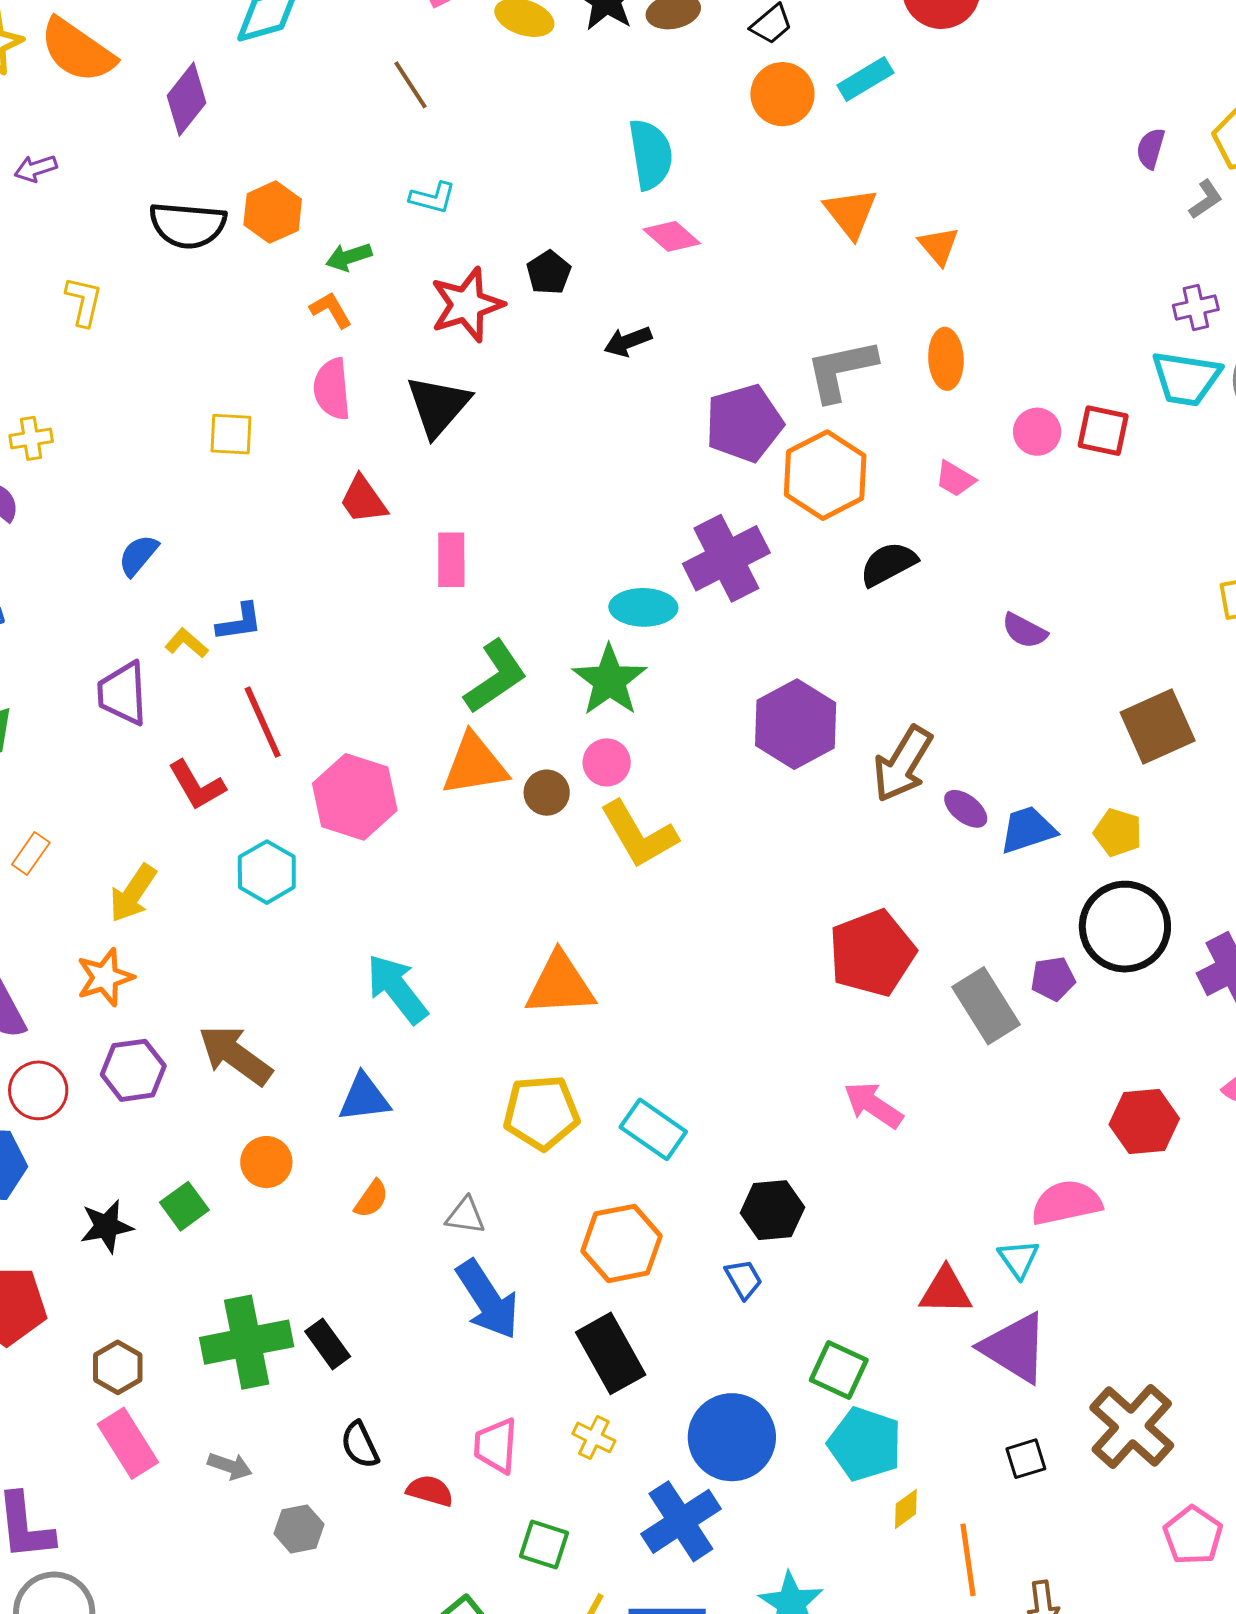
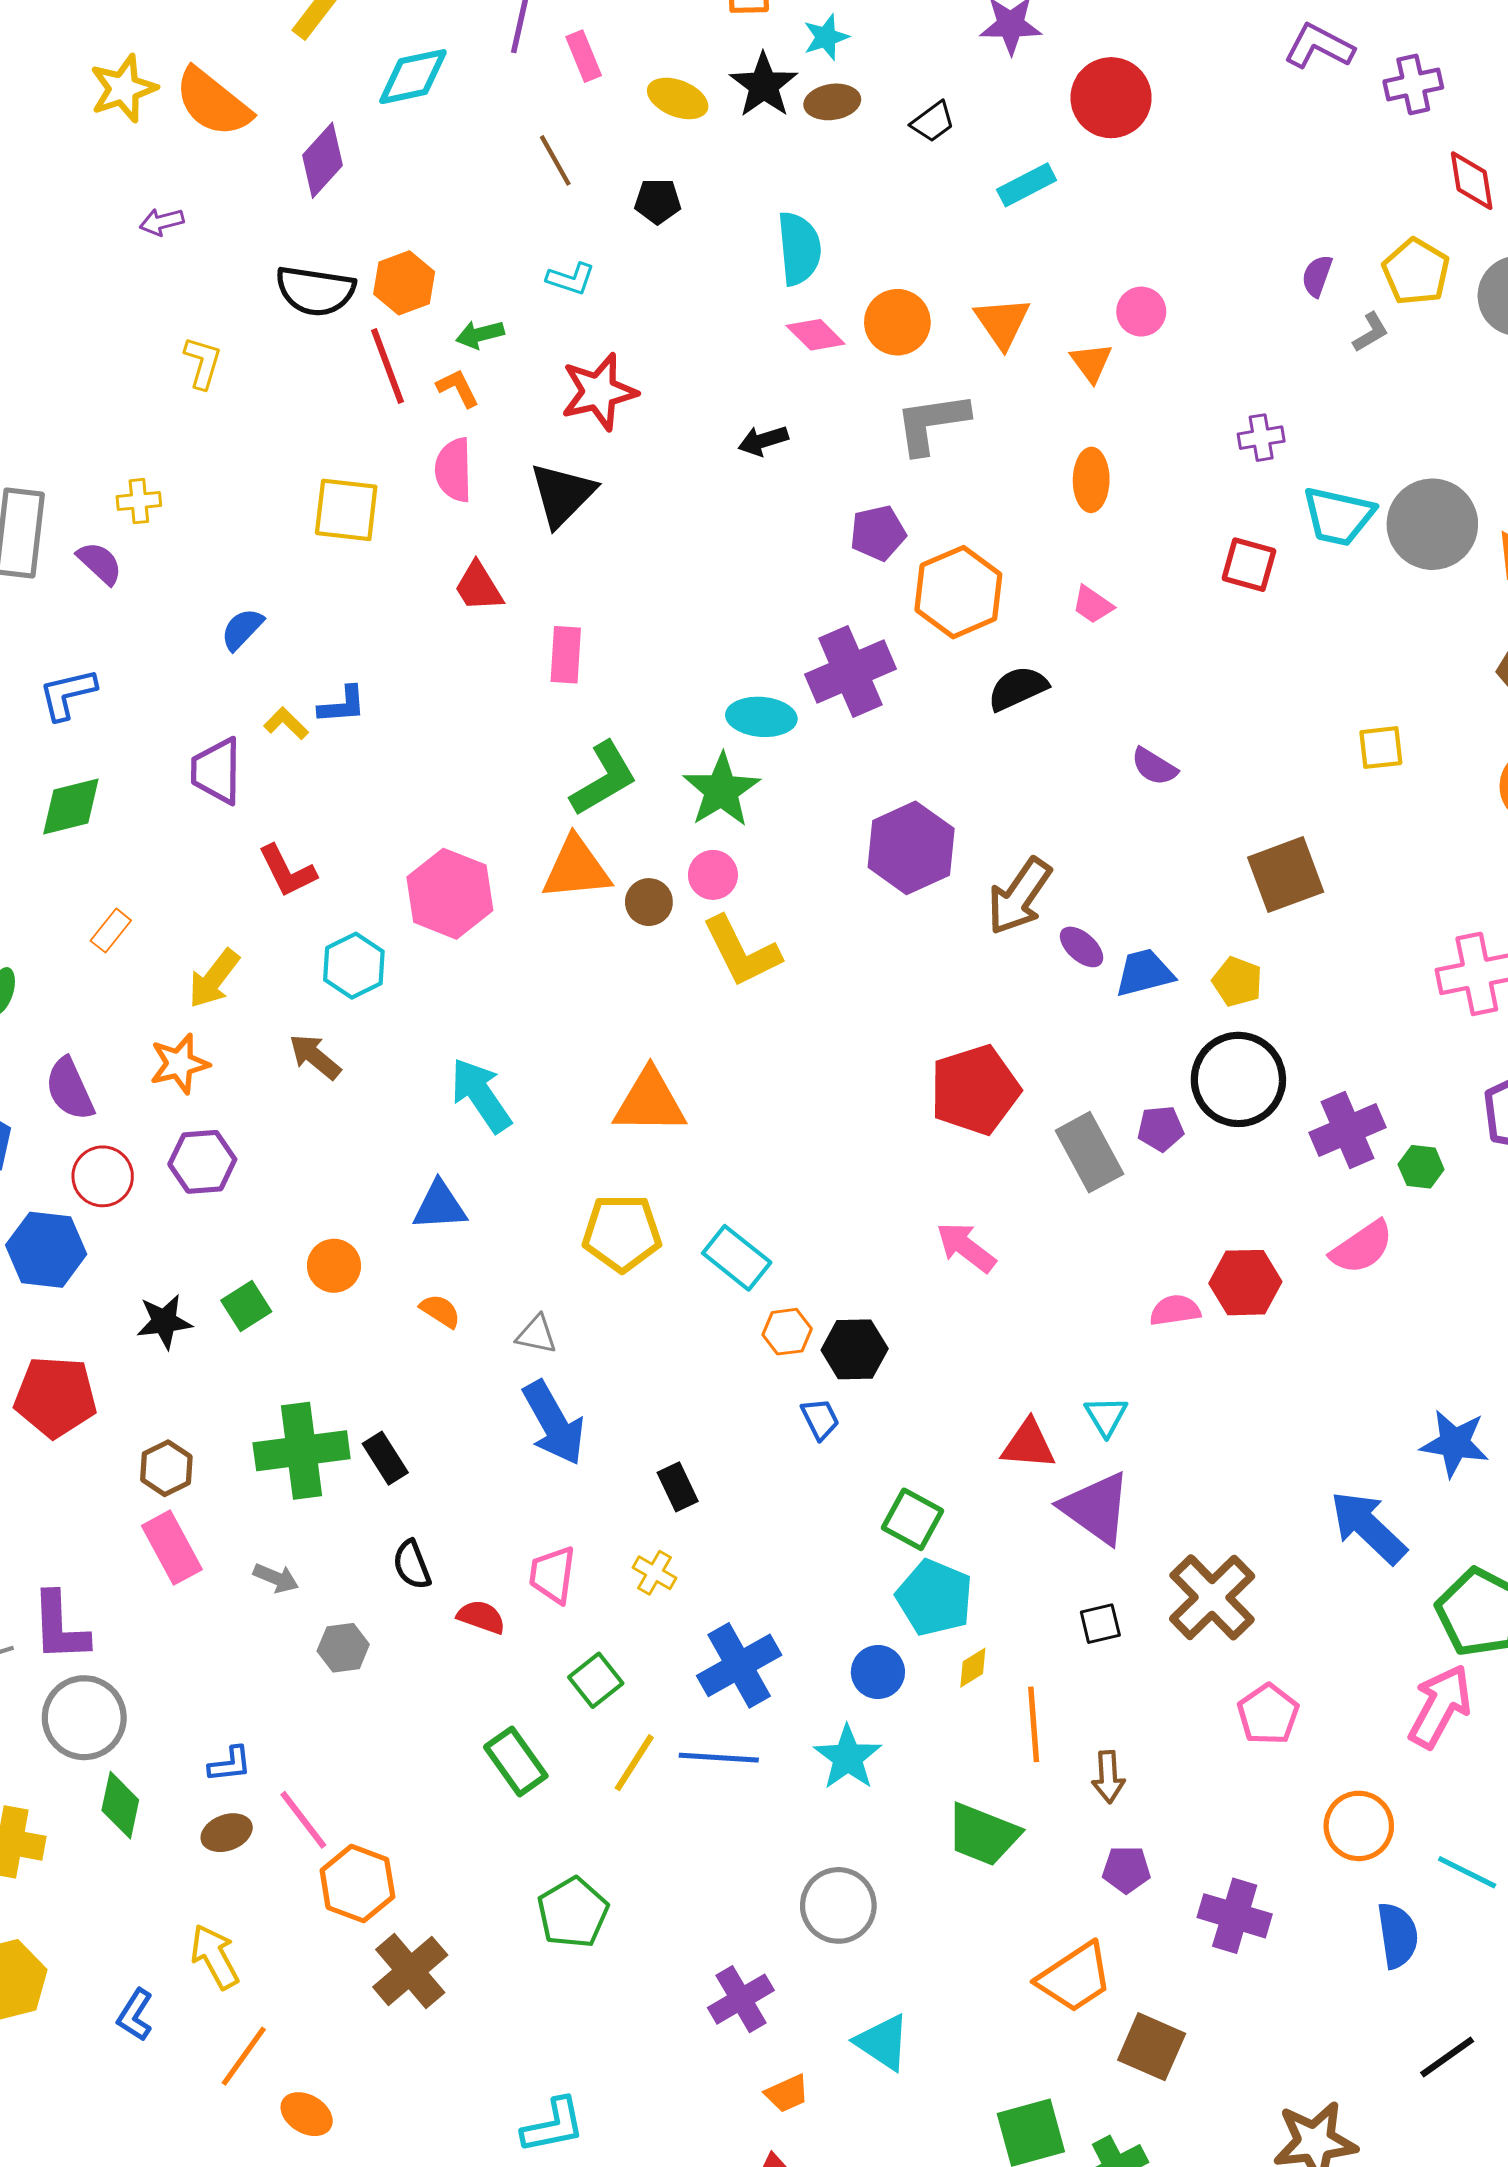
orange circle: (782, 94) -> (897, 322), moved
black pentagon: (549, 273) -> (658, 201), moved, turned 30
purple cross: (1196, 307) -> (1261, 438), moved
gray L-shape: (841, 370) -> (932, 423), moved
purple pentagon: (744, 423) -> (878, 533), size x0.7
pink circle: (1037, 432) -> (1141, 312), moved
yellow square: (231, 434) -> (346, 510), size x1.4
red line: (263, 722) -> (387, 366), moved
brown arrow: (235, 1055) -> (315, 1057), moved, size x0.7
orange semicircle: (371, 1199) -> (440, 1311), turned -96
pink semicircle: (1066, 1203) -> (1175, 1310), moved, size x0.7
orange hexagon: (621, 1243) -> (787, 1332), moved, size x0.6
black rectangle: (611, 1353) -> (678, 1487), size x0.6
blue circle: (732, 1437) -> (878, 1672), moved, size x0.6
green square: (544, 1545) -> (596, 1680), turned 30

